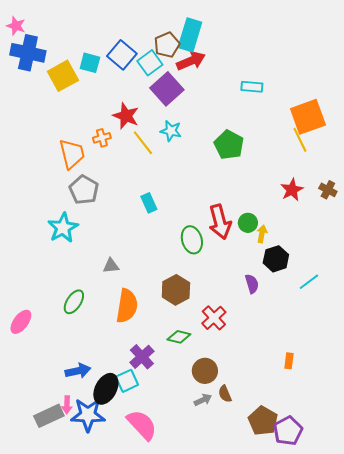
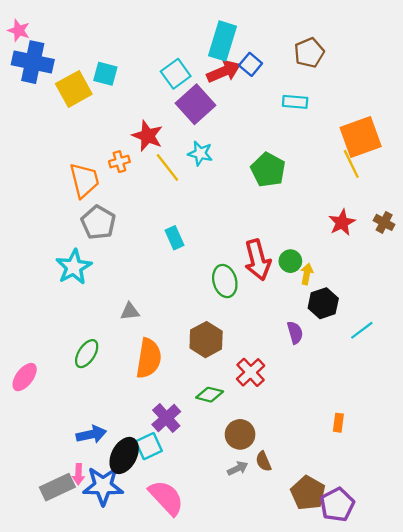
brown pentagon: (167, 45) -> (309, 53), moved
blue square: (122, 55) -> (251, 64), moved, size x0.7

